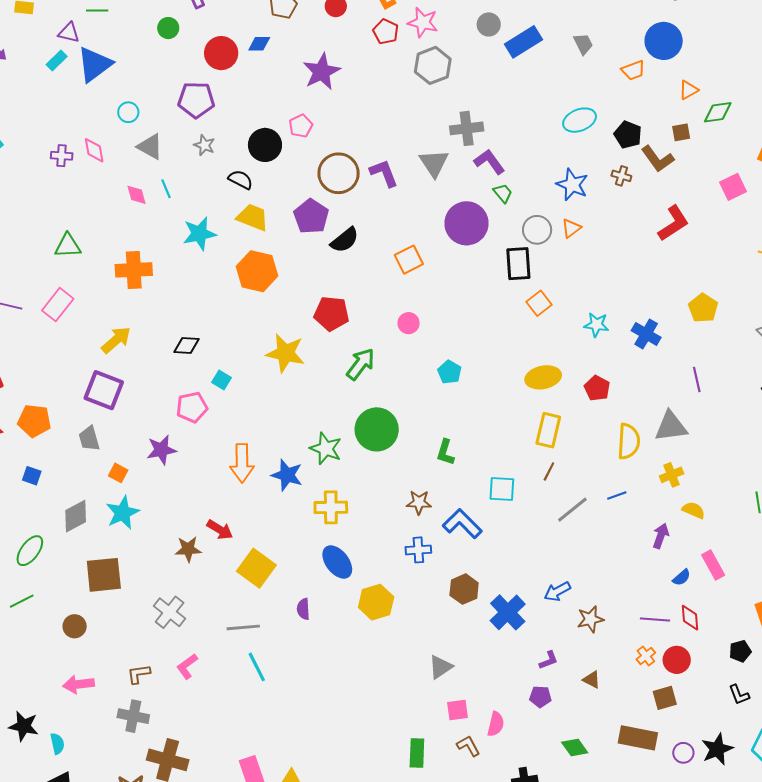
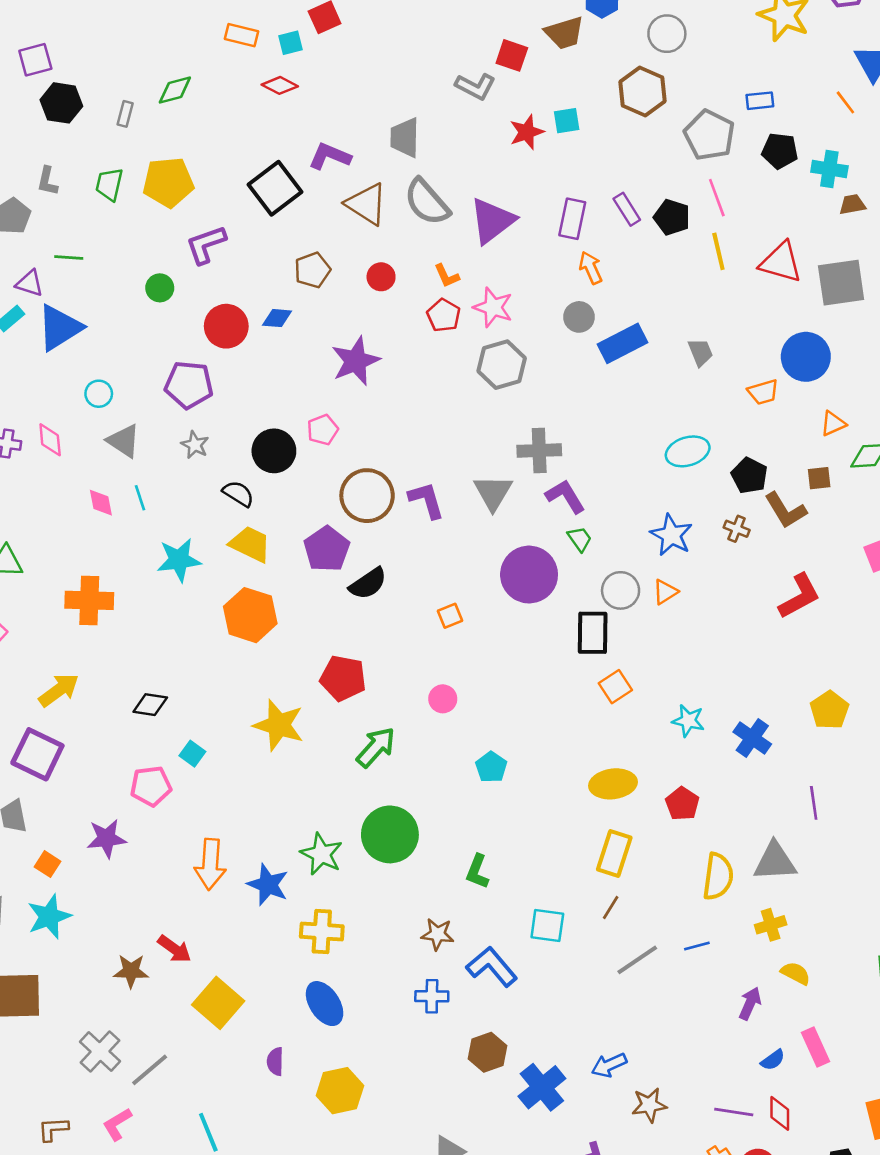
orange square: (409, 260) -> (450, 616), size x0.7
yellow hexagon: (376, 602) -> (340, 1091), moved
gray line: (243, 627) -> (150, 1070), moved, turned -40

